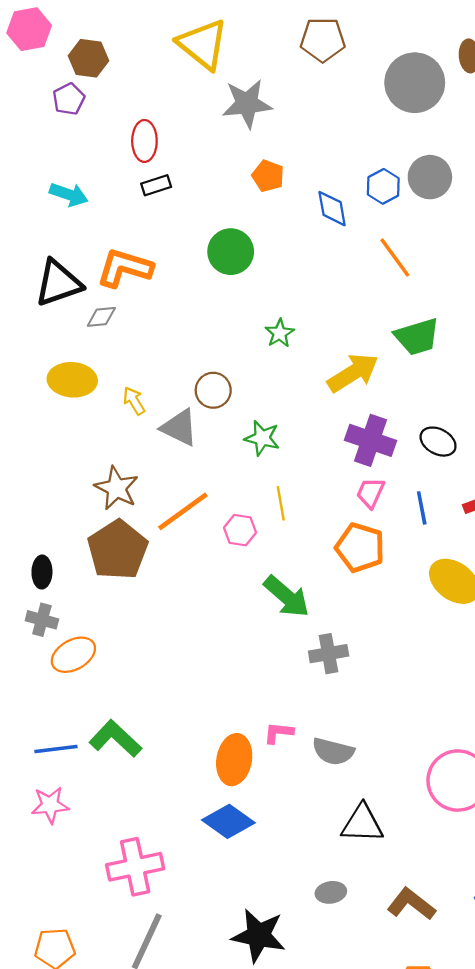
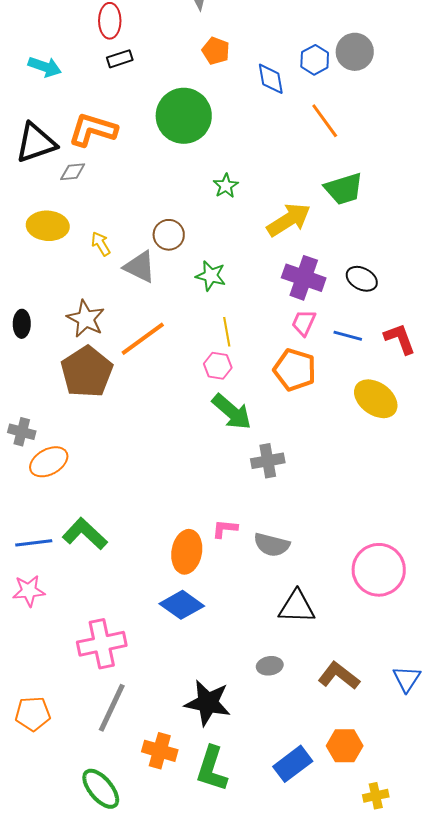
green circle: (231, 252) -> (184, 116), size x1.4
blue line: (422, 508) -> (348, 336), turned -64
pink hexagon: (240, 530) -> (218, 366), moved
black ellipse: (42, 572) -> (22, 324), moved

